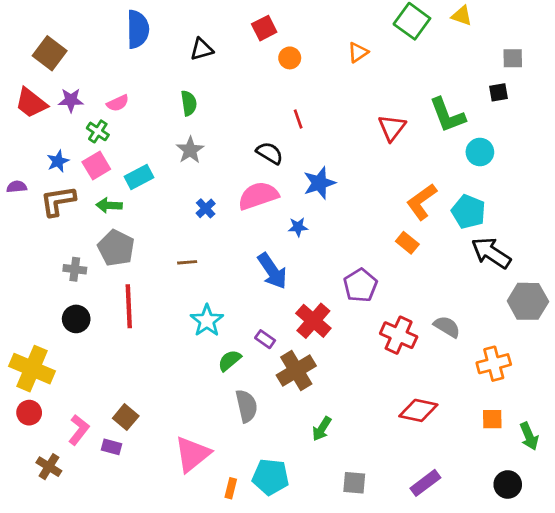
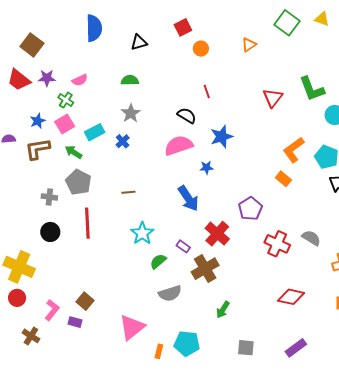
green semicircle: (189, 103) -> (130, 80), turned -84
green arrow: (109, 205) -> (74, 152), turned 30
blue cross: (206, 208) -> (123, 141), moved
gray semicircle: (246, 406) -> (170, 293), turned 85

